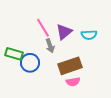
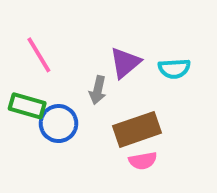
pink line: (43, 28) -> (39, 55), moved
gray arrow: (50, 46) -> (98, 90), turned 32

